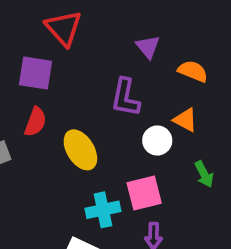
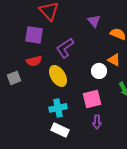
purple L-shape: (125, 97) -> (65, 48), moved, turned 45
red semicircle: (35, 122) -> (34, 61), turned 56
cyan cross: (103, 210) -> (58, 108), moved

